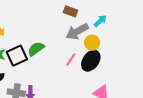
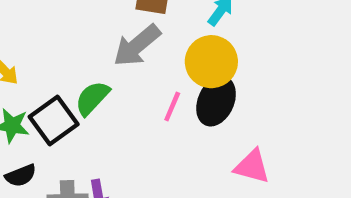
gray arrow: (77, 31) -> (137, 46), moved
yellow circle: (92, 43) -> (211, 62), size x1.5

